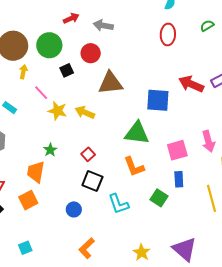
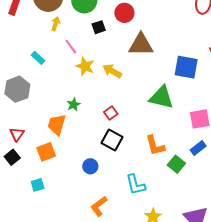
orange L-shape: (134, 167) -> (155, 145), moved
blue rectangle: (179, 179) -> (198, 148), turned 49
cyan L-shape: (118, 204) -> (136, 185), moved
cyan square: (25, 248) -> (38, 185), moved

